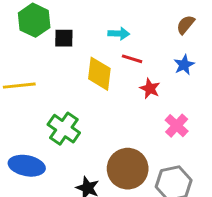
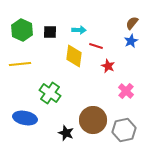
green hexagon: (34, 20) -> (22, 30), moved
cyan arrow: (119, 34) -> (79, 30), moved
blue star: (184, 65) -> (131, 41), moved

